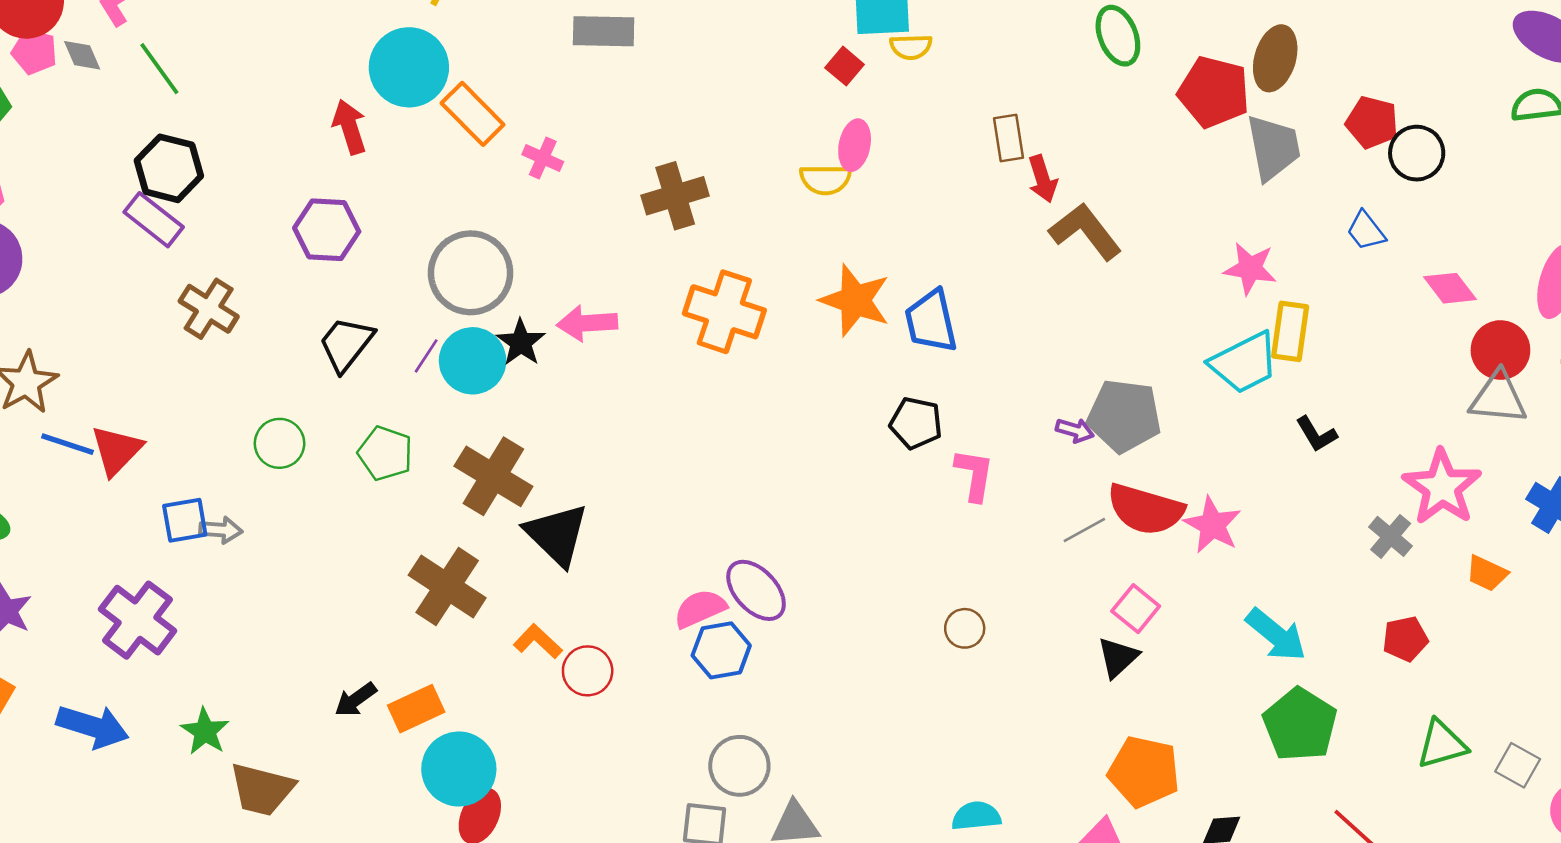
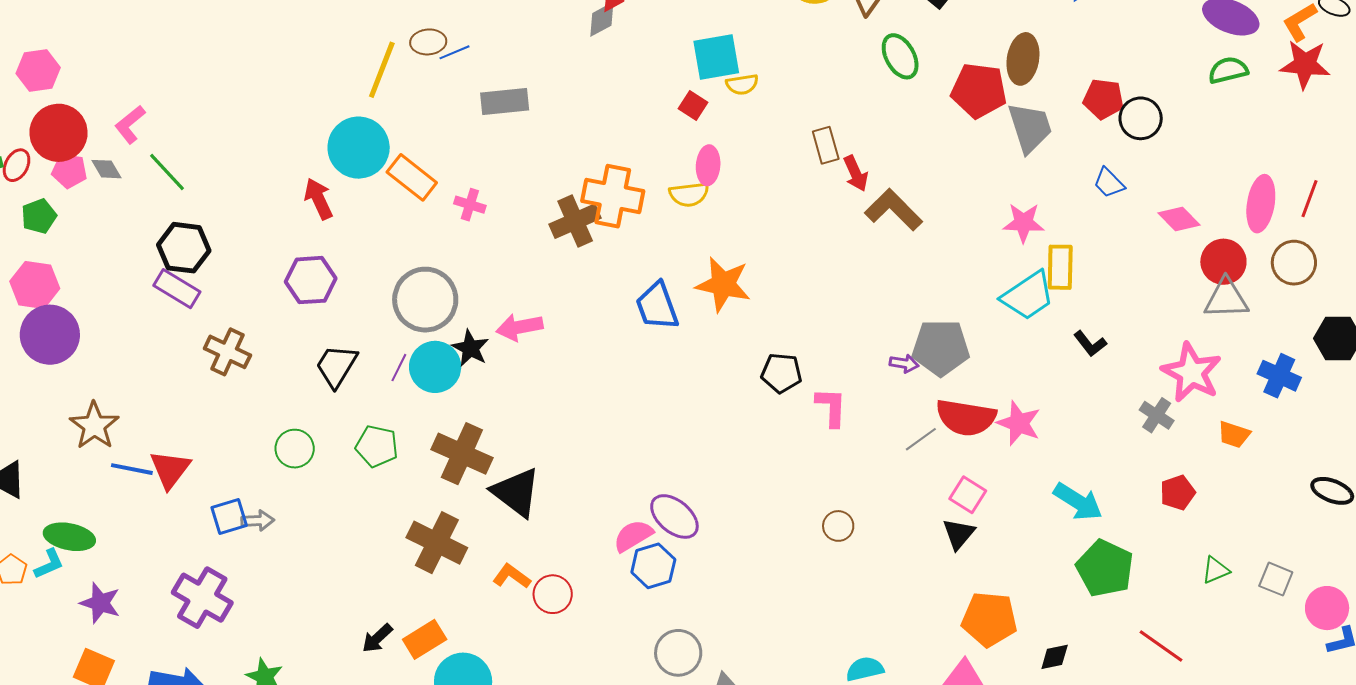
orange cross: (724, 312) -> (613, 196), moved
blue trapezoid: (931, 321) -> (657, 306), moved
green triangle: (1442, 744) -> (1216, 570), size x0.7

